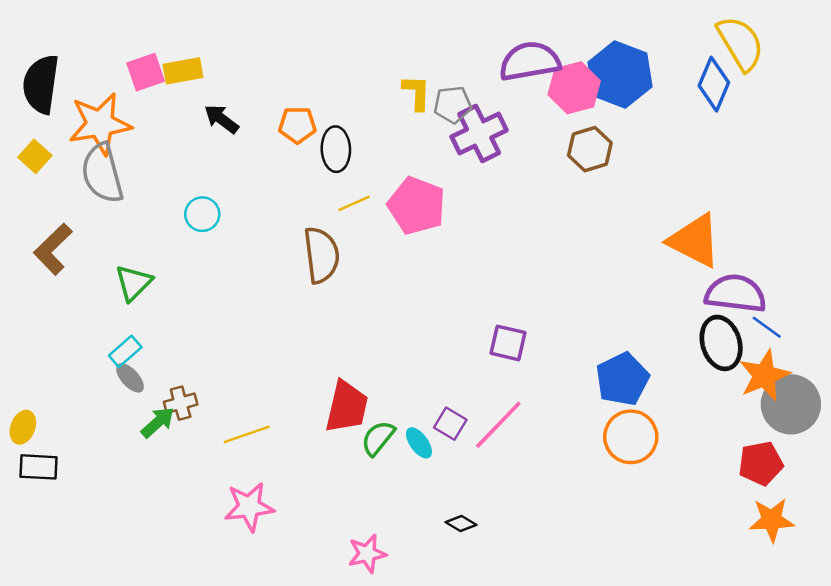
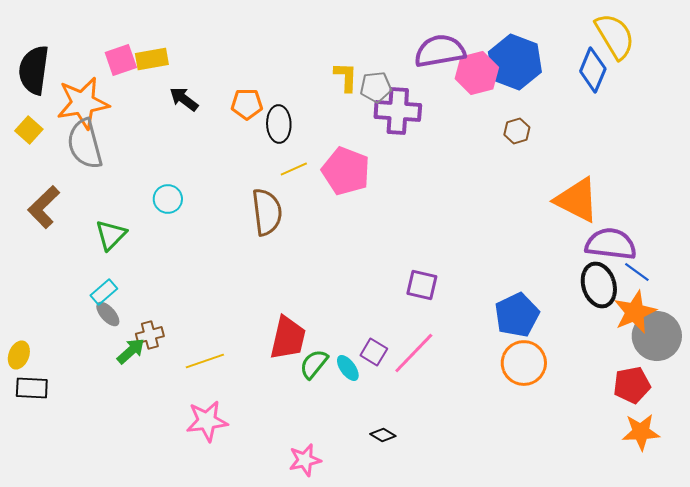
purple cross: (479, 133) -> (398, 111), turned 30
brown hexagon: (590, 149) -> (517, 131), moved, size x0.7
cyan circle: (202, 214) -> (168, 199), moved

